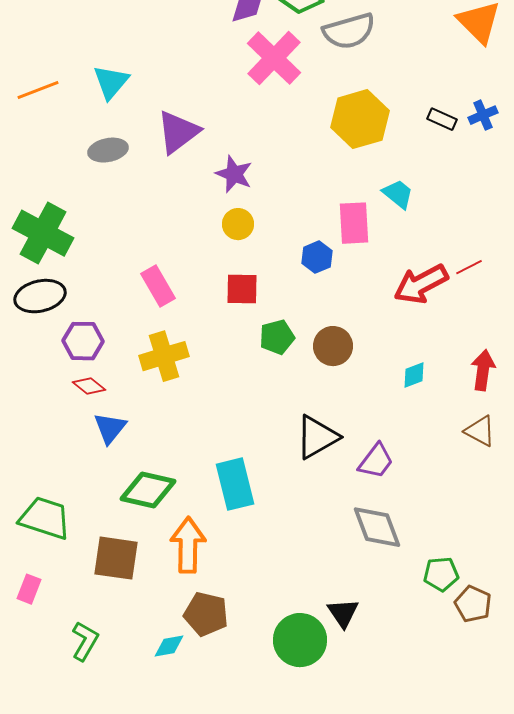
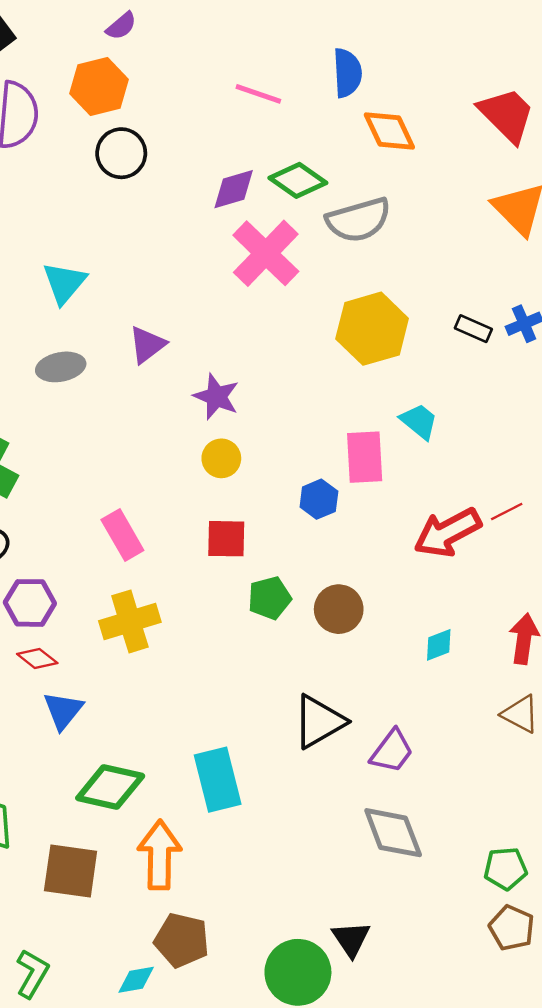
purple triangle: (178, 132) -> (147, 345), size x0.7
green pentagon: (441, 574) -> (505, 869), moved

